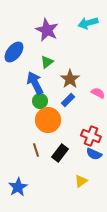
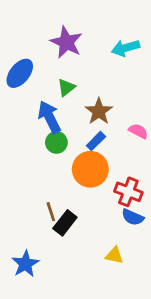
cyan arrow: (88, 23) -> (126, 48), moved
orange circle: (48, 120) -> (90, 169), moved
black rectangle: (60, 153) -> (65, 223), moved
yellow triangle: (81, 181) -> (114, 255), turned 48

